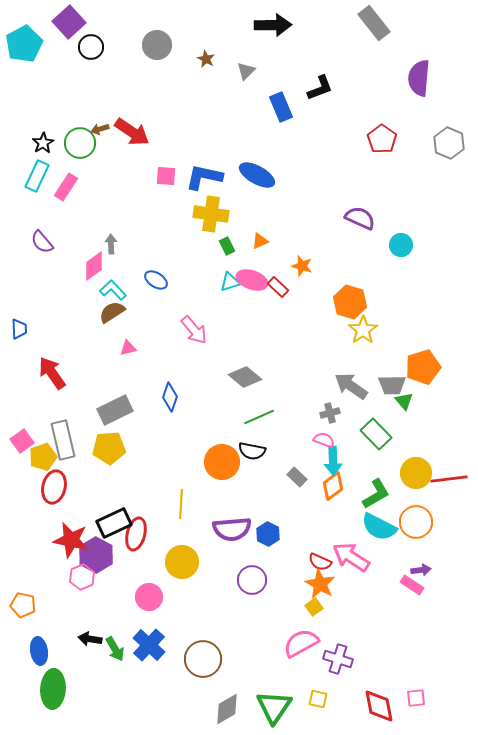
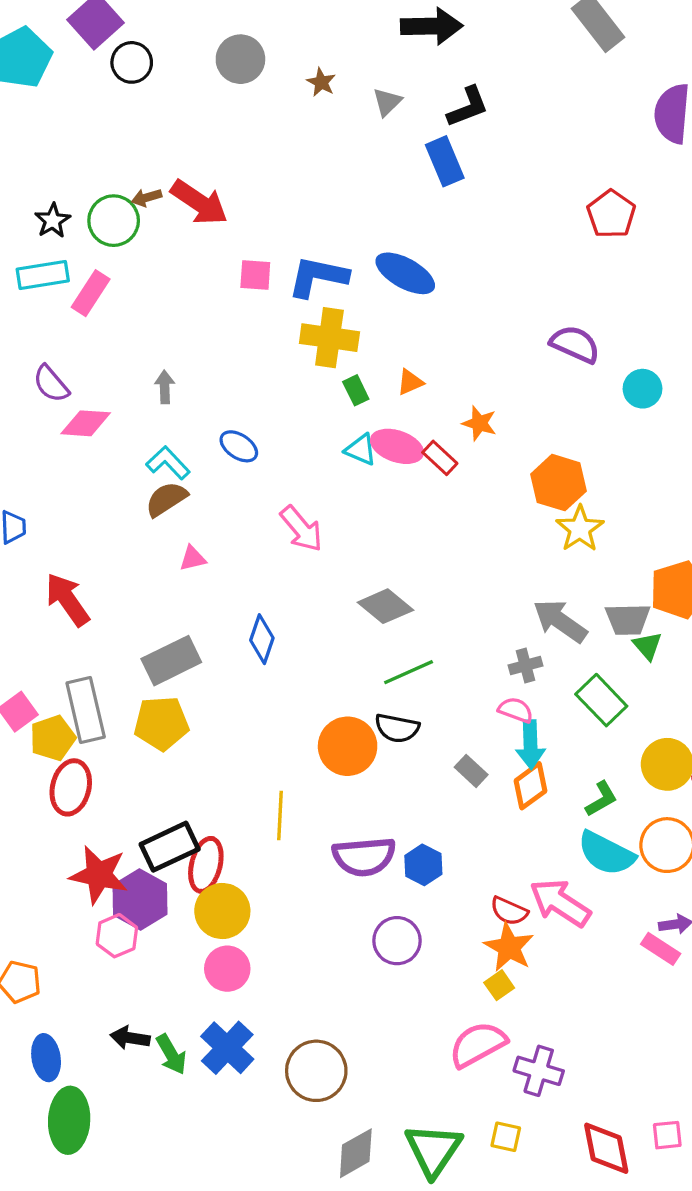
black L-shape: (320, 88) -> (468, 107), moved
cyan rectangle: (37, 176) -> (43, 275), turned 56
pink diamond: (94, 266) -> (86, 423), moved, turned 40
cyan triangle: (230, 282) -> (361, 450), turned 40
green L-shape: (376, 494) -> (601, 799), size x0.7
yellow circle: (182, 562) -> (222, 911), moved

